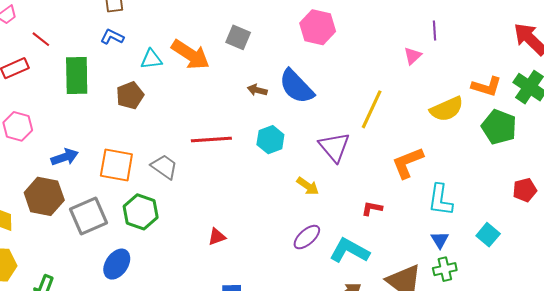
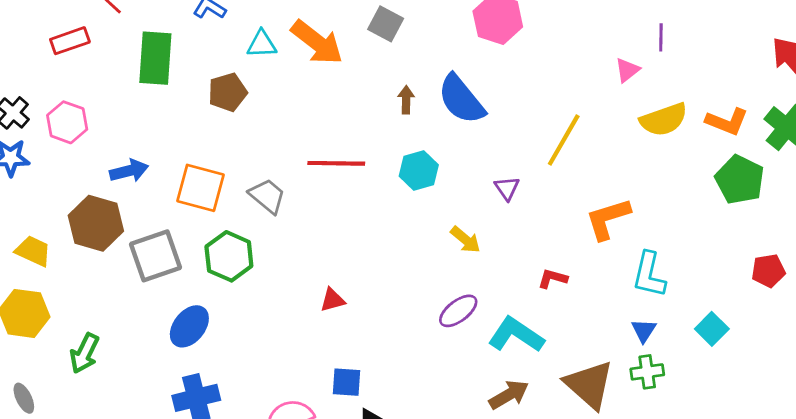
brown arrow: (257, 90) -> (406, 100), turned 72
yellow semicircle: (447, 109) -> (664, 120), moved
purple triangle: (334, 147) -> (507, 188), size x0.6

